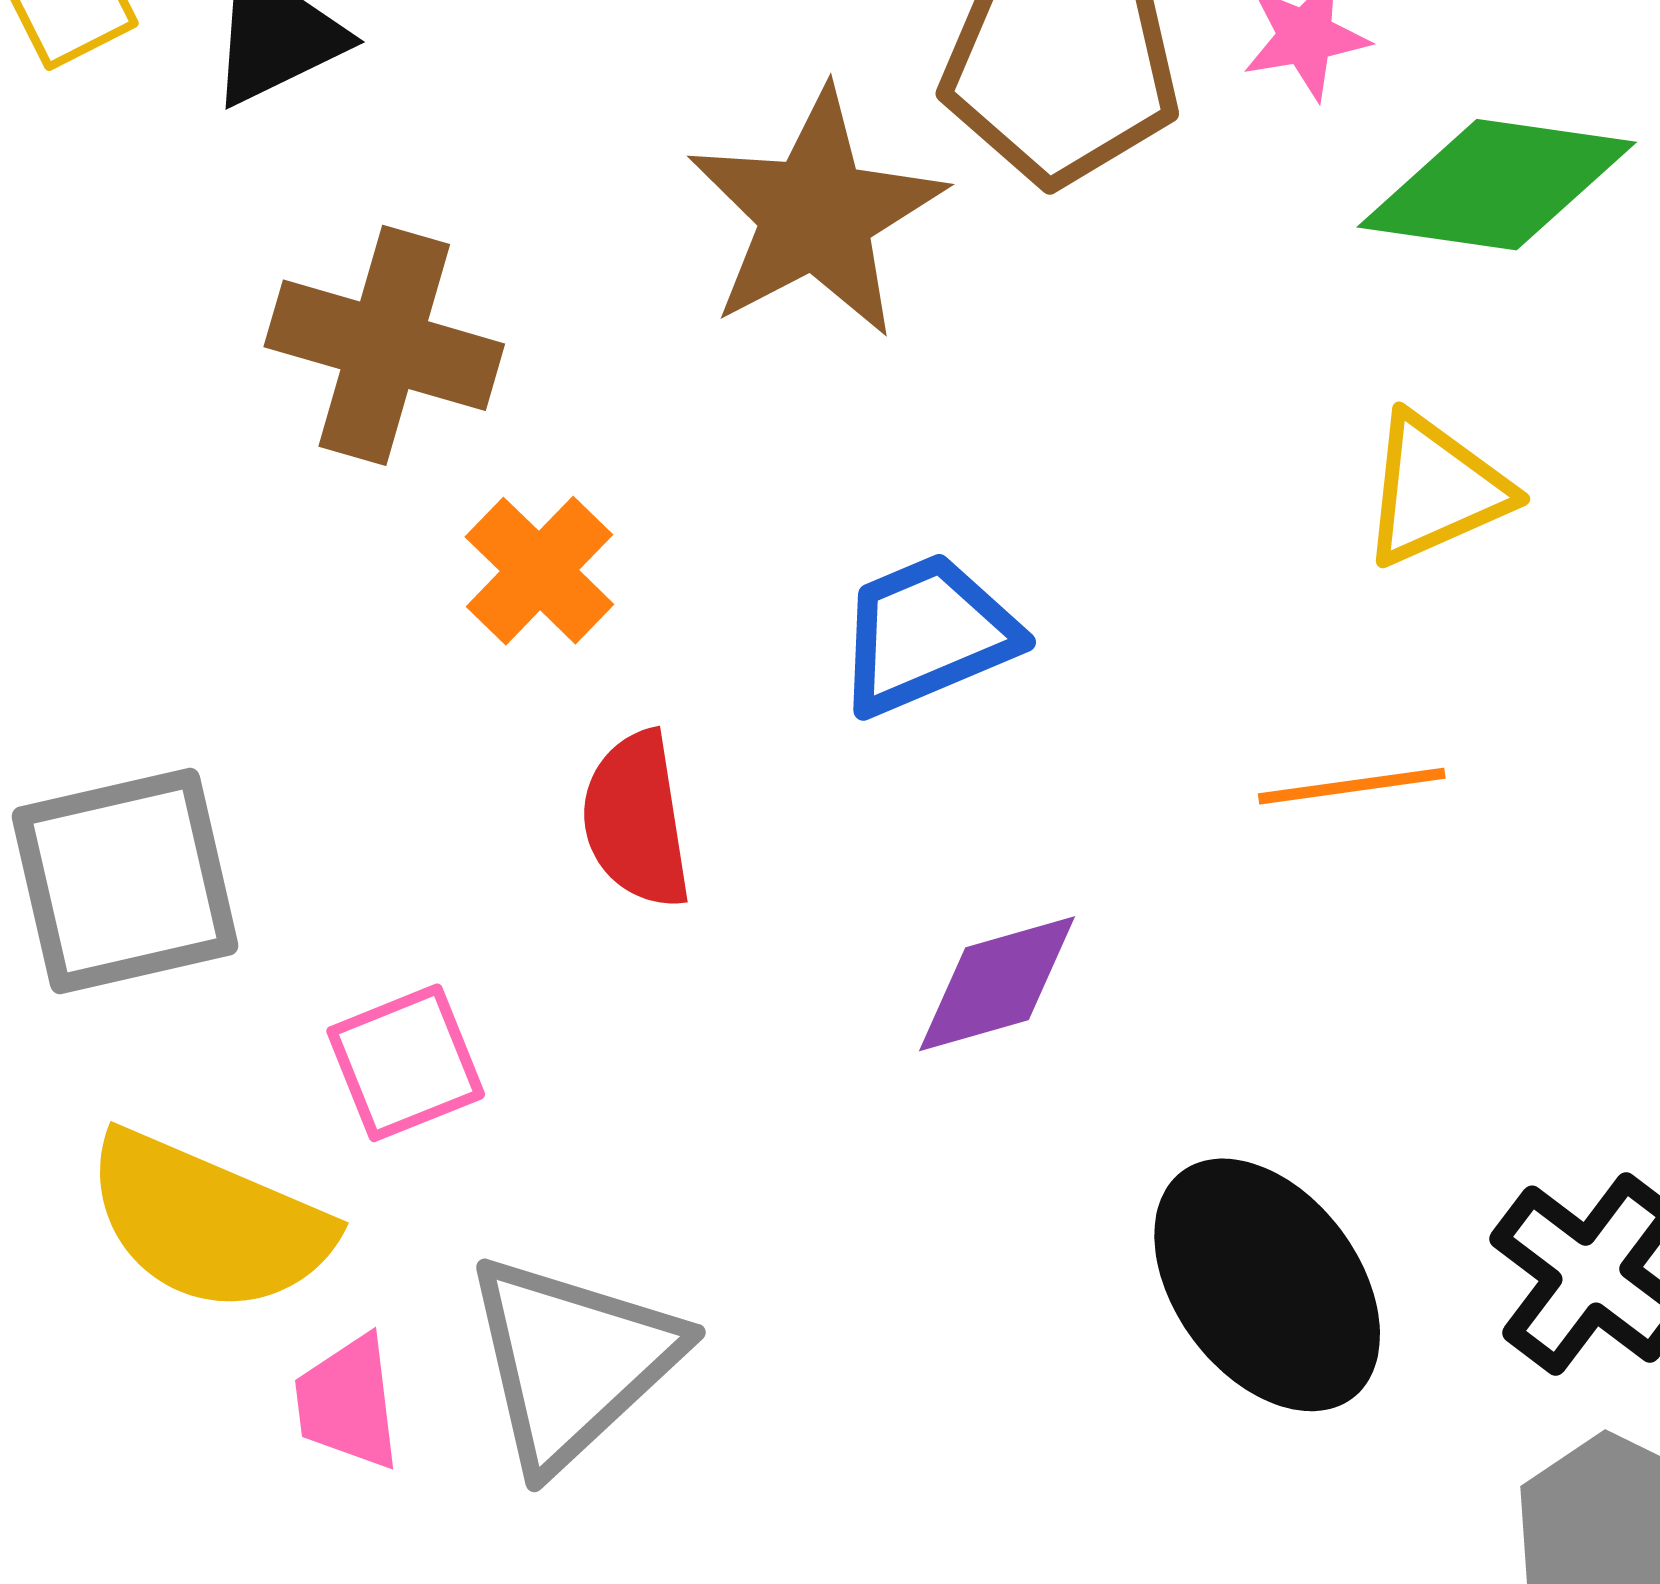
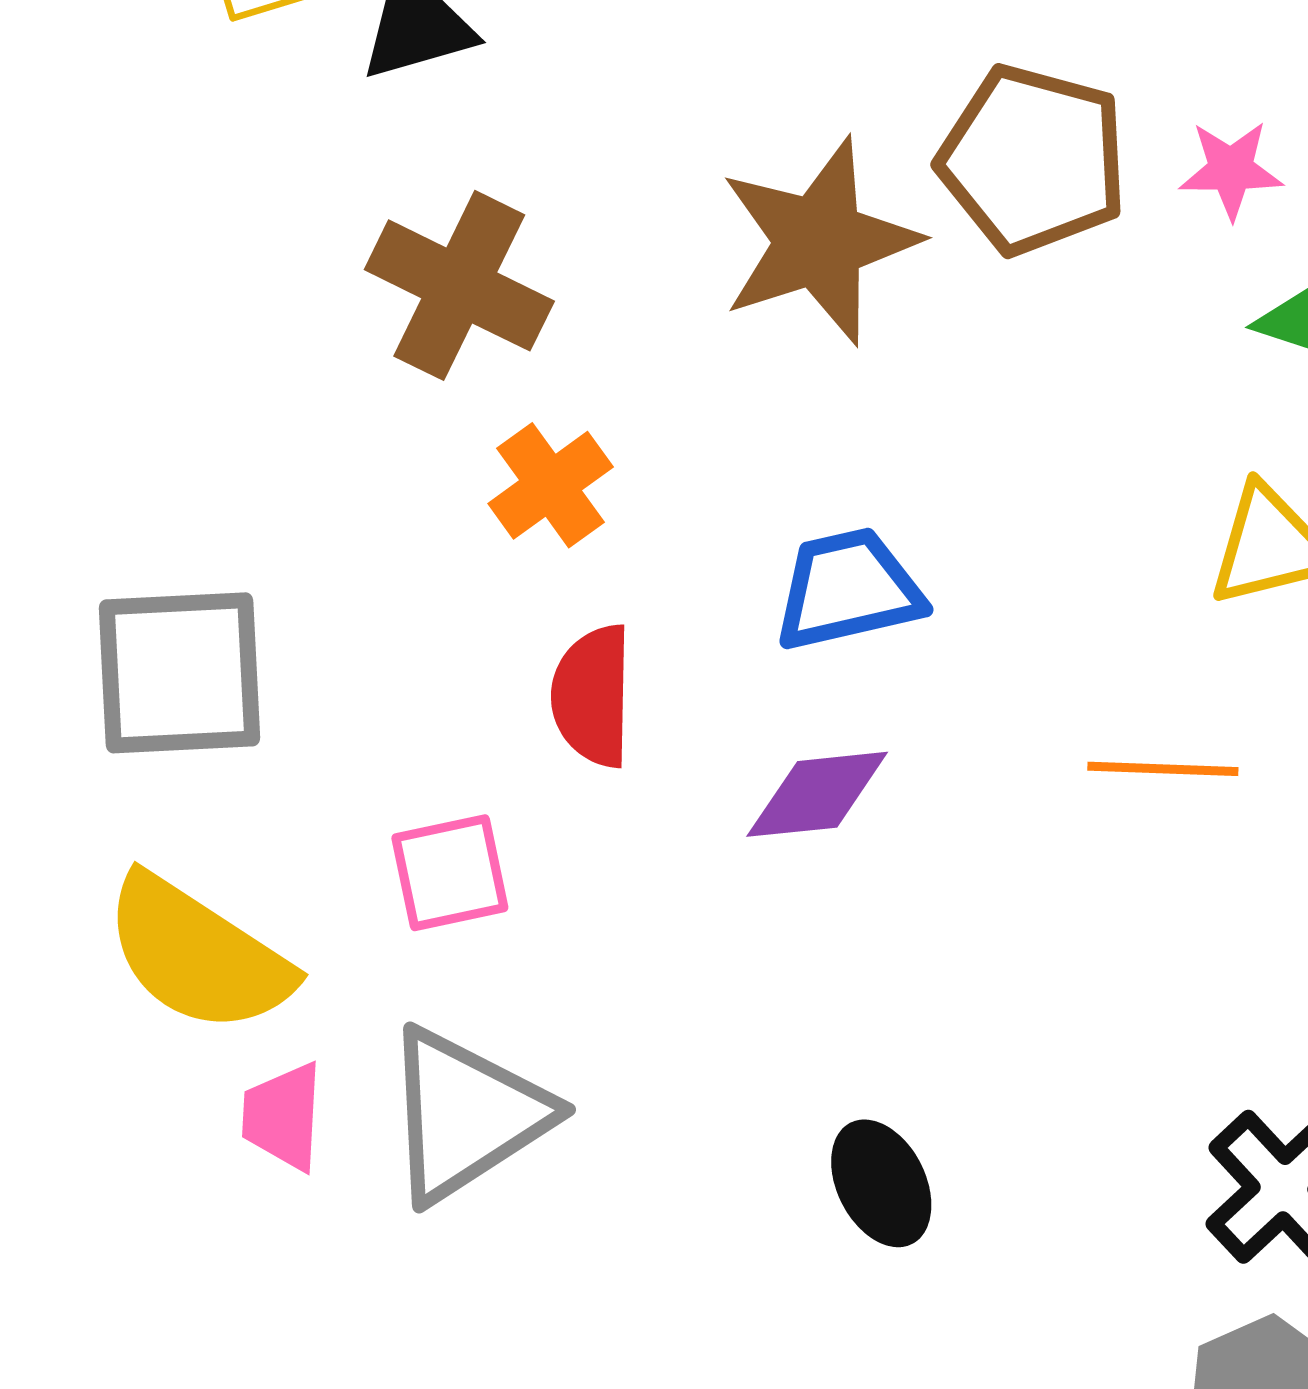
purple diamond: (997, 984) -> (817, 794), moved
pink square: (406, 1063) -> (450, 873), moved
black ellipse: (1267, 1285) -> (881, 1183), moved, size x0.6

